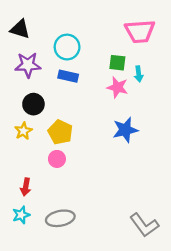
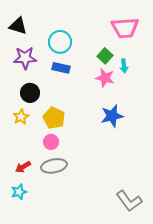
green square: (117, 63) -> (105, 56), turned 35
red arrow: (26, 187) -> (23, 167), turned 49
gray ellipse: (60, 218) -> (54, 166), moved

